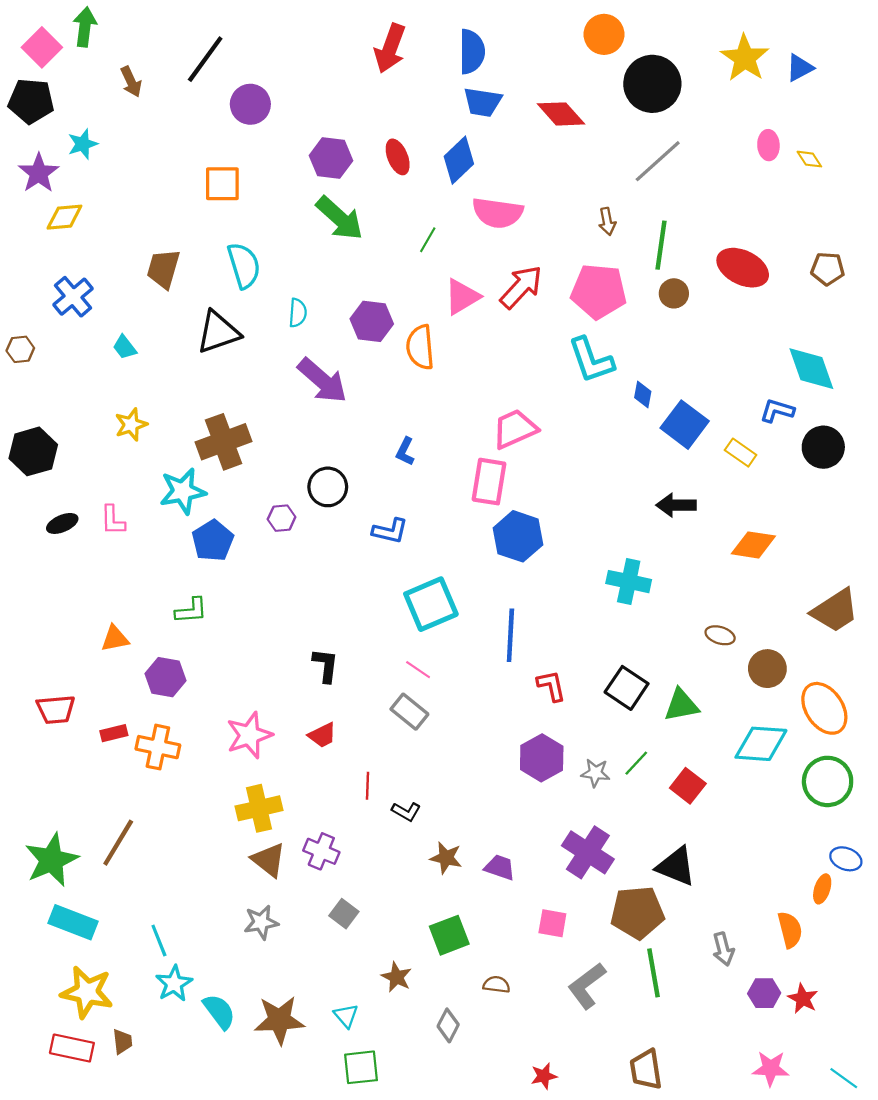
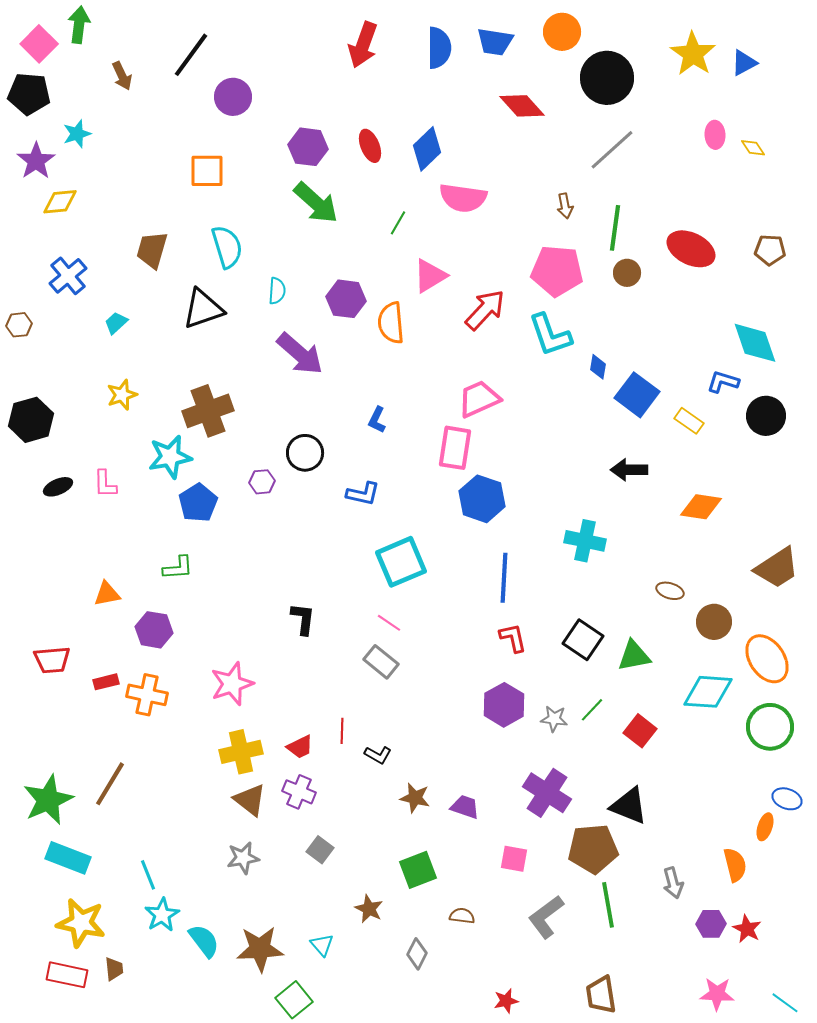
blue trapezoid: (483, 102) -> (495, 42), moved
red arrow: (521, 287) -> (485, 310), moved
cyan trapezoid: (125, 347) -> (116, 323), turned 85
blue line: (510, 635) -> (504, 578), moved
red trapezoid: (322, 735) -> (300, 747), moved
green square: (361, 1067) -> (294, 1000), moved, turned -33

